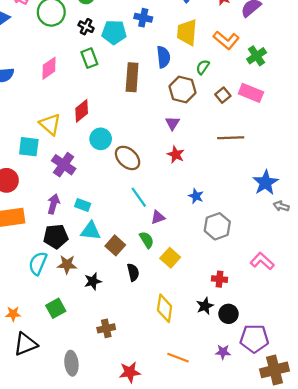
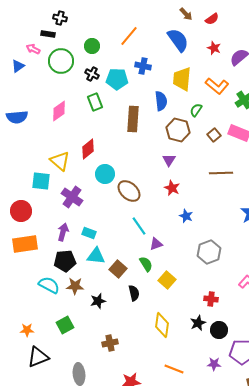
blue star: (196, 196) -> (186, 216), moved
cyan semicircle: (38, 263) -> (49, 285), turned 95

